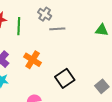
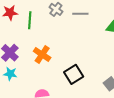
gray line: (57, 29) -> (80, 14), moved

